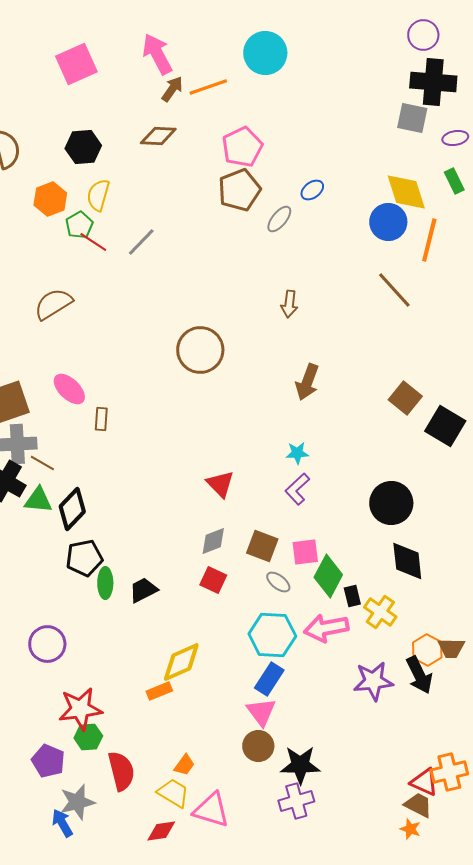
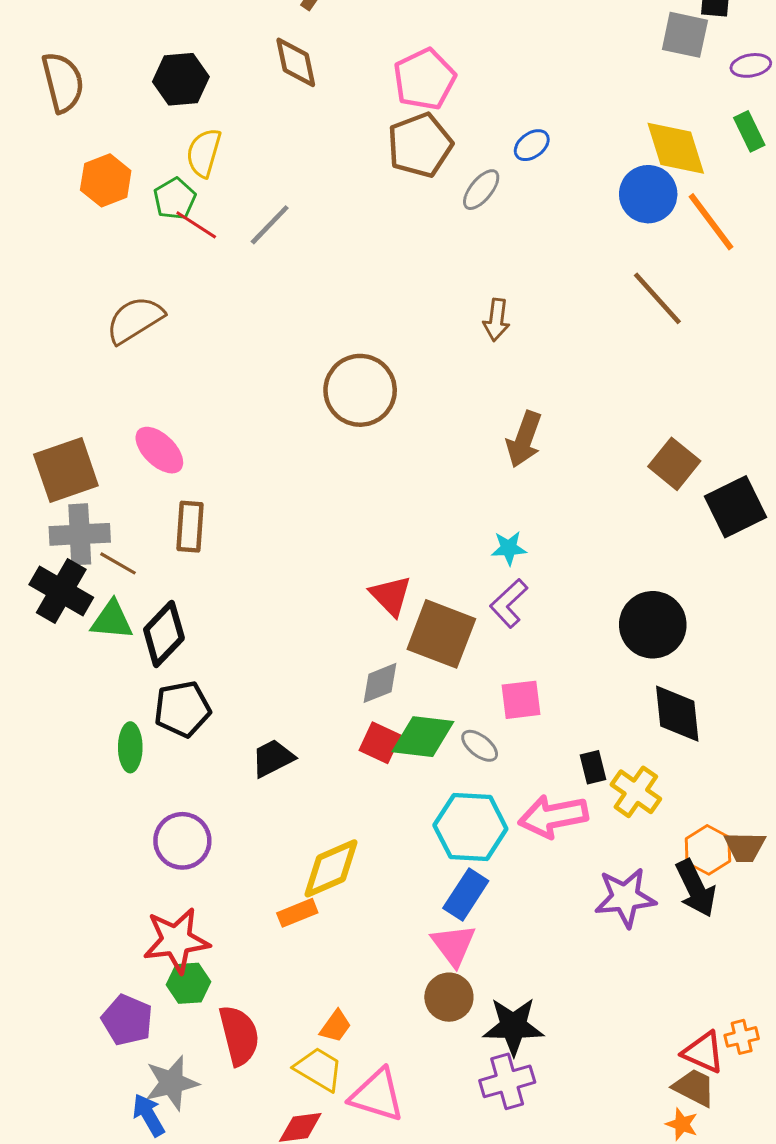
brown diamond: (158, 136) -> (296, 62), turned 75
orange hexagon: (50, 199) -> (106, 180), moved
orange line: (429, 240) -> (711, 222), turned -51
brown rectangle: (101, 419) -> (190, 527), moved, size x1.4
black square: (445, 426) -> (736, 507), turned 33
brown square: (262, 546) -> (441, 634), moved, size x1.4
green diamond: (328, 576) -> (423, 737), moved, turned 69
green ellipse: (105, 583) -> (130, 747), moved
purple circle: (47, 644) -> (182, 841), moved
orange cross: (449, 772) -> (742, 1037), size x0.6

